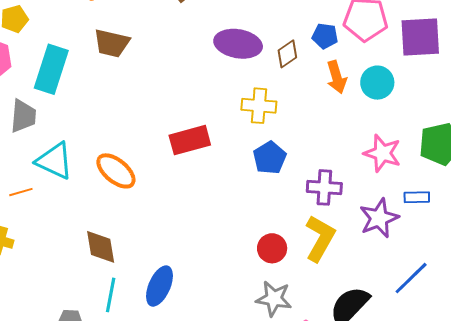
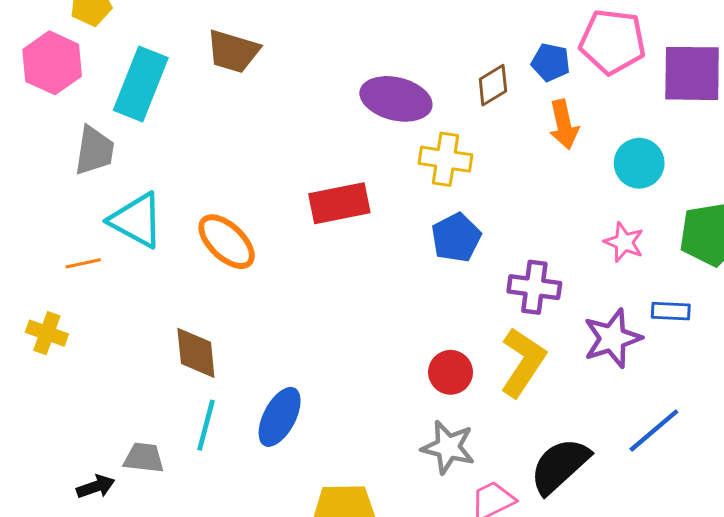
purple ellipse: (238, 44) -> (396, 99), moved
cyan circle: (377, 83) -> (639, 163), moved
pink star: (382, 153) -> (624, 242), size x0.7

